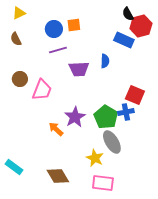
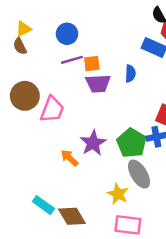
yellow triangle: (19, 13) -> (24, 29), moved
orange square: (74, 25) -> (92, 64), moved
brown circle: (20, 79) -> (25, 96), size x1.5
cyan rectangle: (14, 167) -> (43, 205), moved

